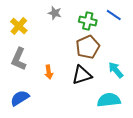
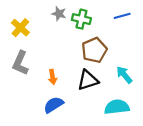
blue line: (114, 15) -> (122, 16), turned -49
green cross: (88, 21) -> (81, 19), moved
blue semicircle: (20, 98) -> (54, 105), moved

